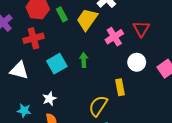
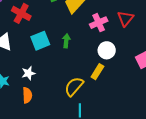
red cross: (34, 38) -> (21, 13), turned 36
white circle: (137, 62) -> (107, 50), moved
yellow rectangle: (120, 87) -> (97, 72), turned 35

